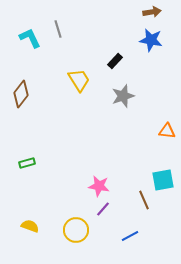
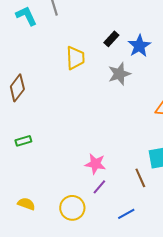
blue star: (151, 40) -> (139, 46), moved, turned 30
yellow trapezoid: (79, 80) -> (75, 58), turned 30
brown diamond: (21, 94) -> (17, 88), moved

